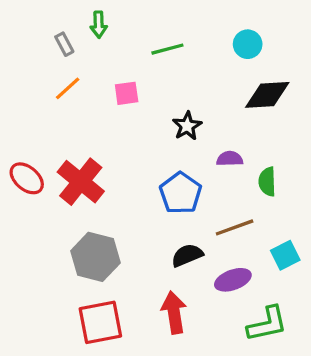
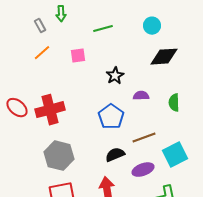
red cross: (81, 182) -> (50, 110), turned 36
green semicircle: (267, 182) -> (174, 103), moved
cyan square: (285, 255) -> (175, 155), size x1.4

